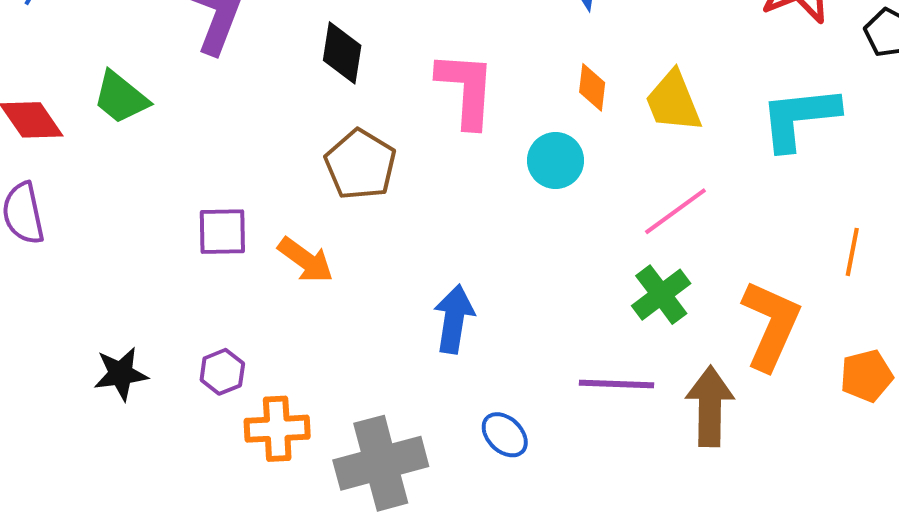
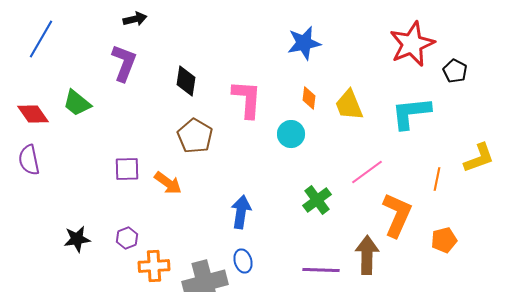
pink line: (675, 211) -> (367, 172), moved
green cross: (661, 295) -> (317, 200), moved
purple line: (616, 384) -> (321, 270), moved
blue ellipse: (505, 435) -> (243, 261), moved, turned 30

